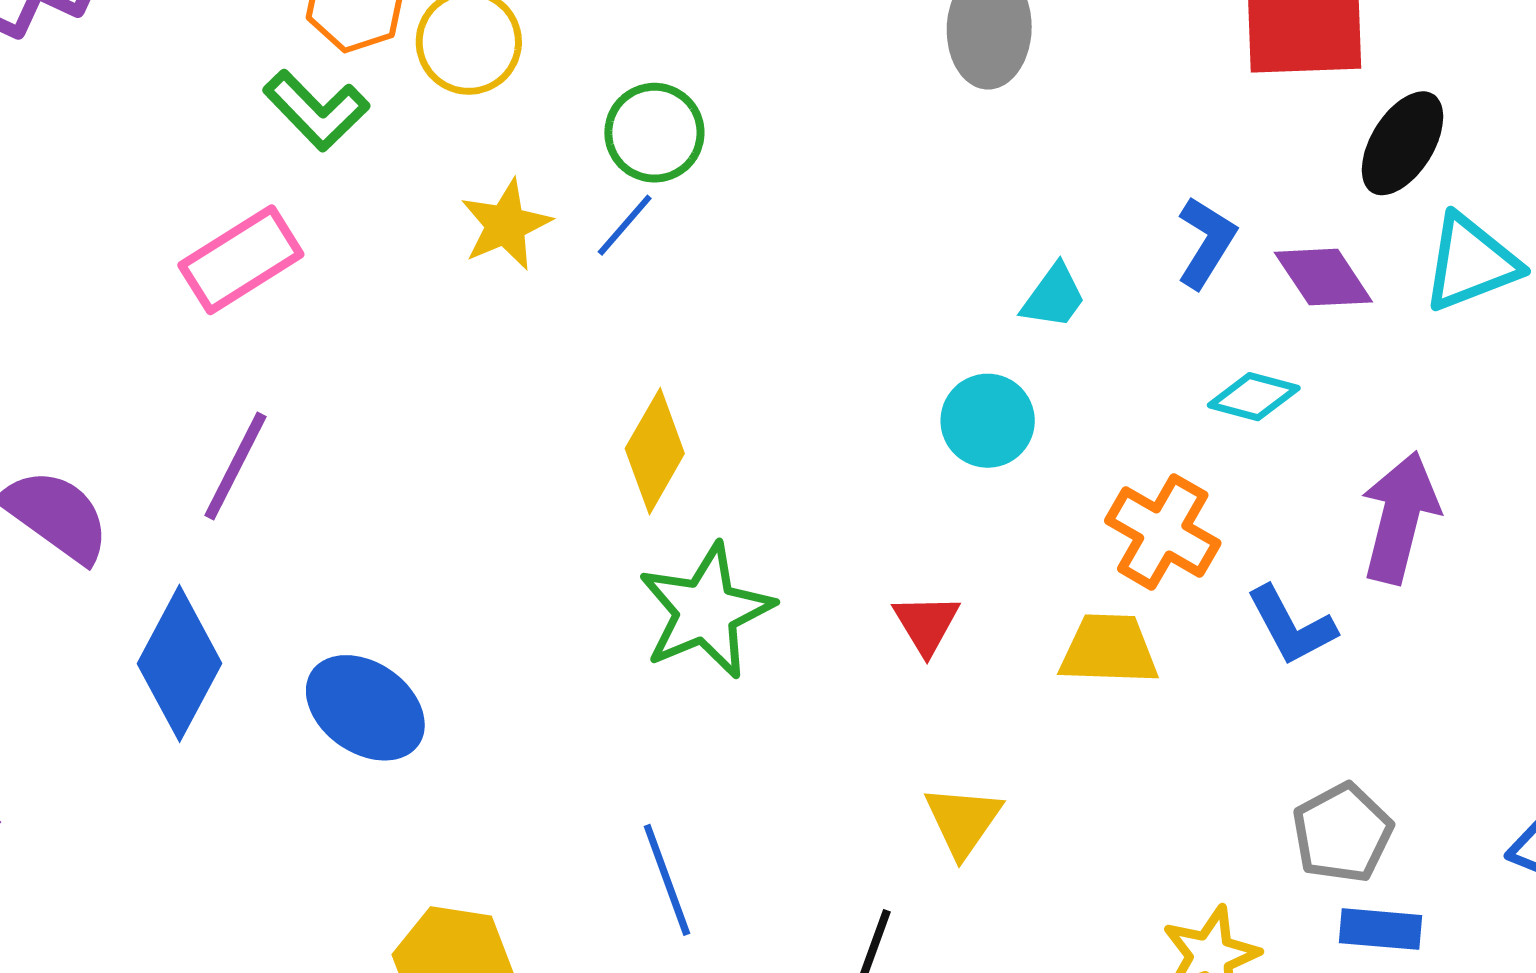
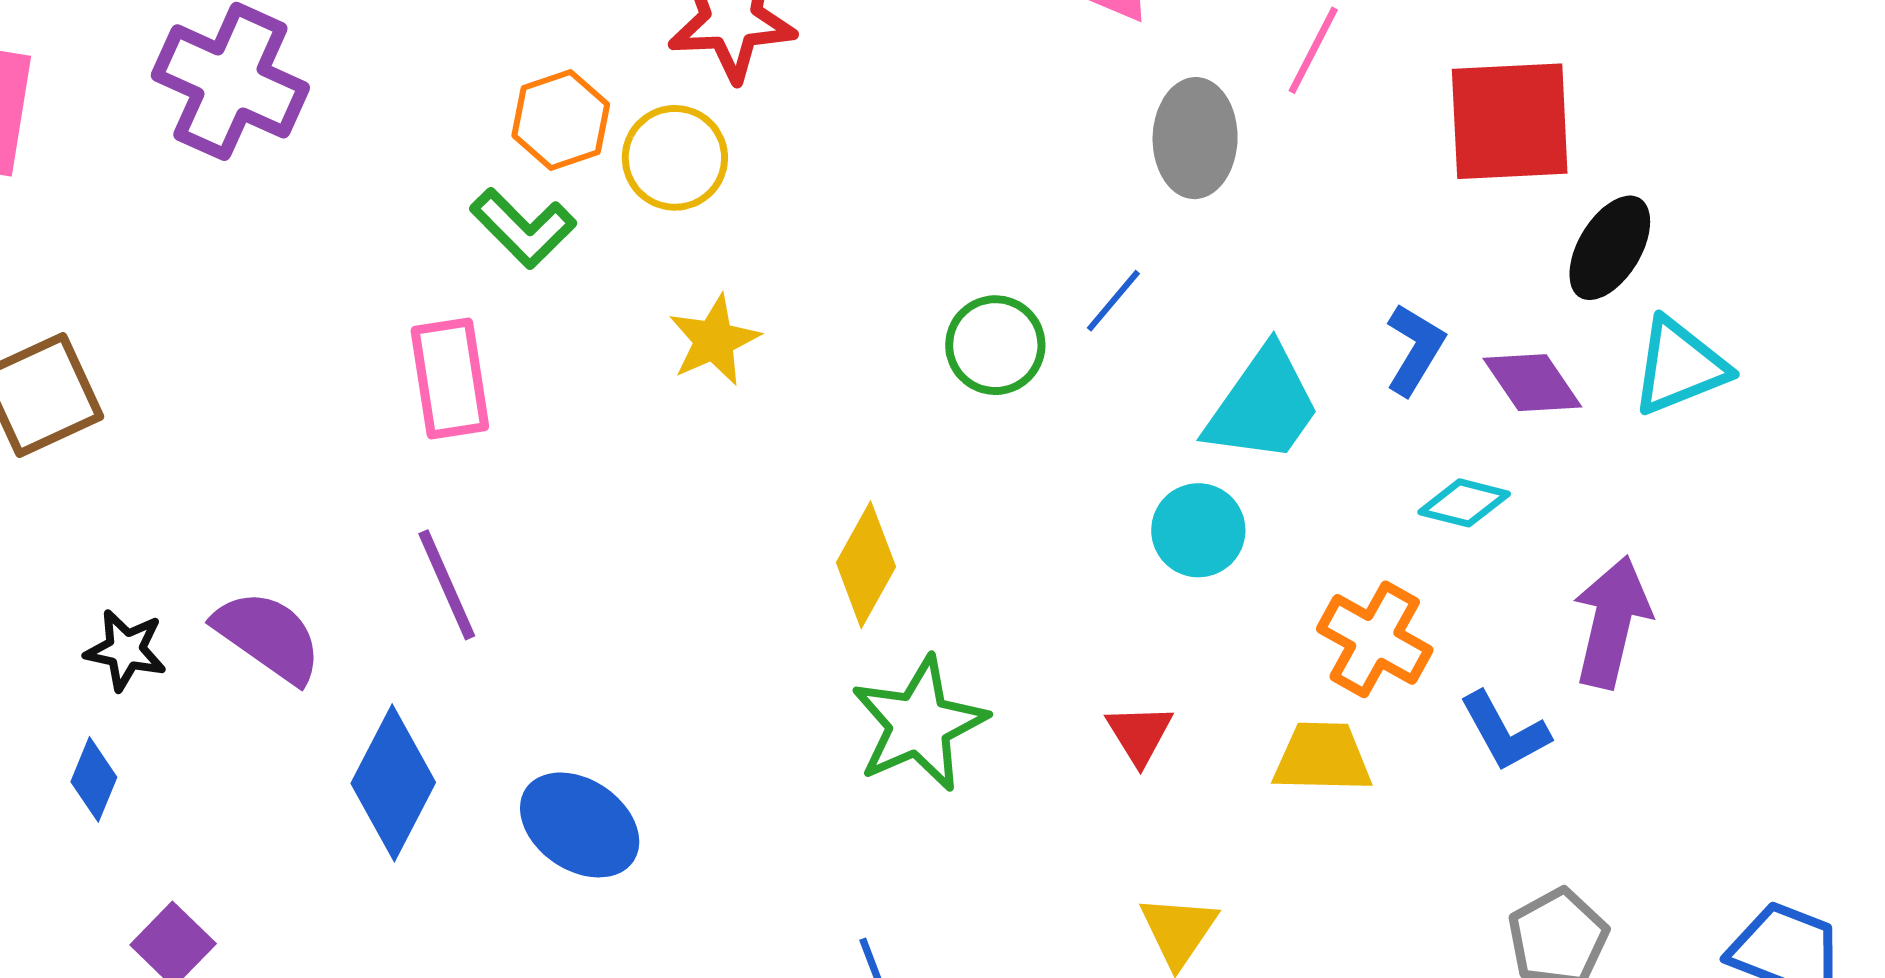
green circle: (654, 133) -> (995, 345), moved
blue line: (625, 225) -> (1113, 301), moved
pink rectangle: (241, 260) -> (450, 378), turned -66
cyan trapezoid: (1054, 297) -> (1263, 405), size x1.8
purple line: (235, 466) -> (447, 585), turned -50

